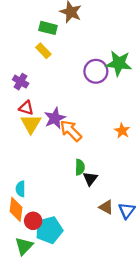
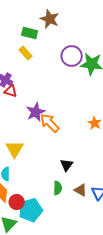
purple circle: (96, 71) -> (72, 56), moved
red triangle: (26, 108) -> (11, 91), moved
yellow triangle: (31, 124) -> (15, 149), moved
green semicircle: (80, 167) -> (58, 188), moved

